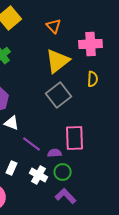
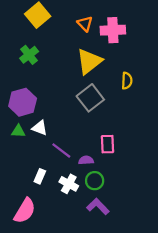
pink cross: (91, 44) -> (113, 30), moved
pink rectangle: (75, 138) -> (107, 144), size x0.7

